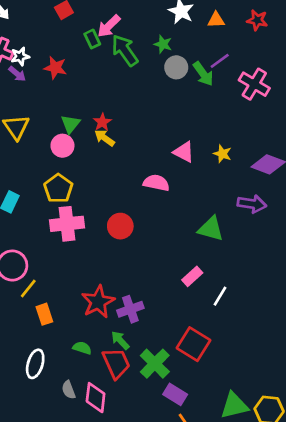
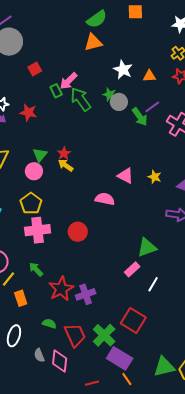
gray circle: (176, 67) -> (119, 102), moved
green triangle: (211, 229) -> (147, 247), moved, turned -35
green arrow: (120, 340) -> (36, 269), moved
purple rectangle: (175, 394) -> (120, 358), size x1.4

